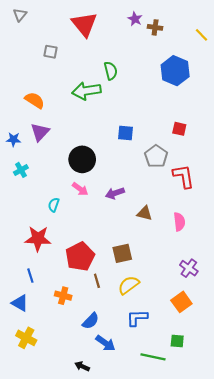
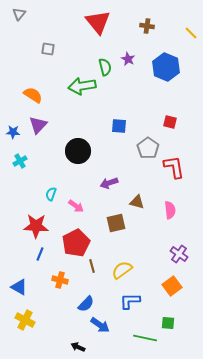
purple star: (135, 19) -> (128, 59), moved
red triangle: (84, 24) -> (98, 22), moved
pink arrow: (80, 189) -> (76, 206), moved
brown square: (122, 253) -> (116, 223), moved
blue line: (30, 276) -> (40, 254), moved, turned 40

